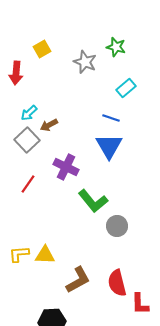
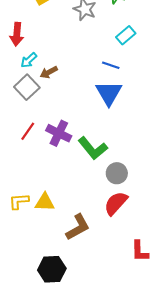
red arrow: (16, 73) -> (17, 34), moved
purple cross: (66, 167) -> (59, 133), moved
red semicircle: (117, 283) -> (116, 203), moved, turned 56

